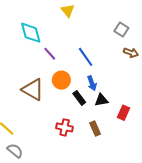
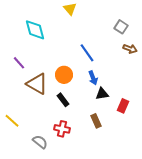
purple line: (50, 54) -> (19, 63), moved
black rectangle: (79, 98) -> (63, 100), moved
red cross: (65, 127) -> (62, 129), moved
gray semicircle: (15, 151) -> (40, 142), moved

